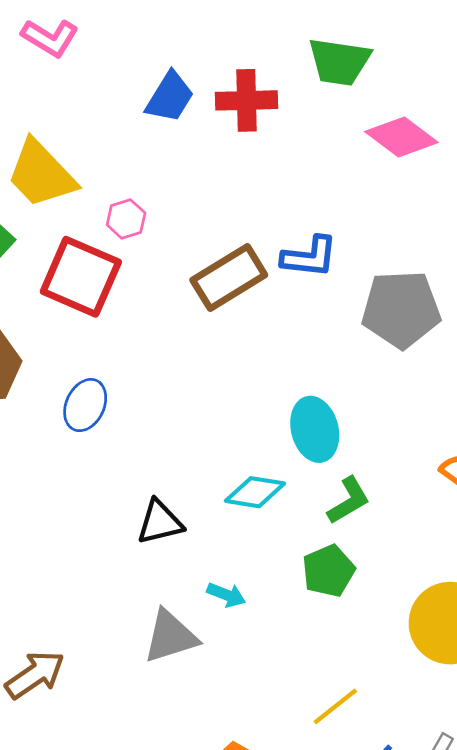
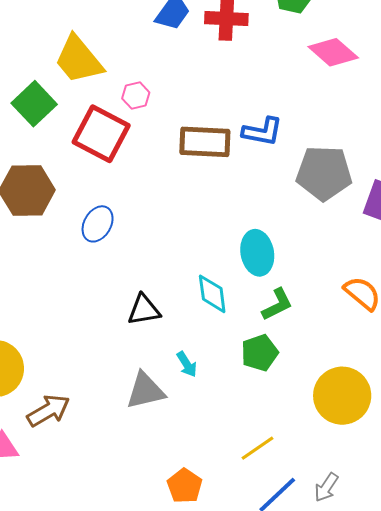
brown rectangle: (229, 278) -> (205, 142), turned 30
cyan diamond: (255, 492) -> (212, 294), turned 69
cyan arrow: (226, 595) -> (187, 364), turned 32

